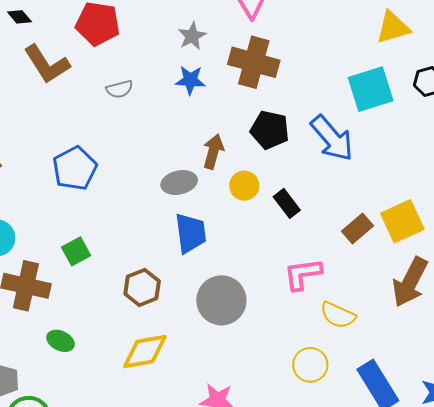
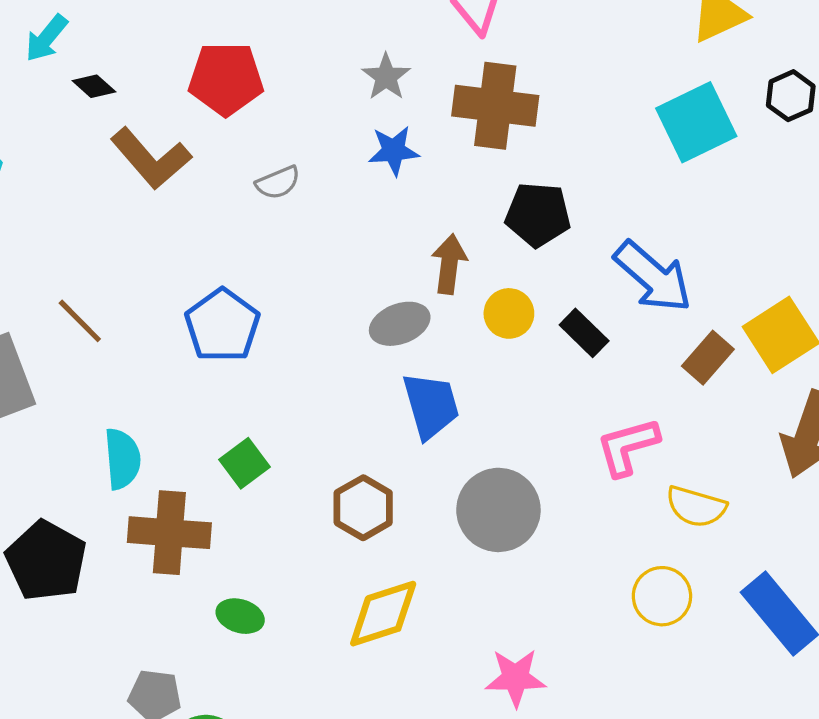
blue arrow: (332, 138) -> (653, 277), moved

